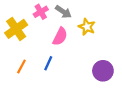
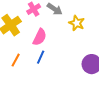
pink semicircle: (60, 36) -> (40, 37), moved

